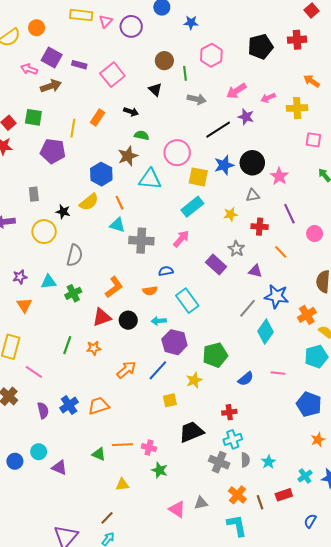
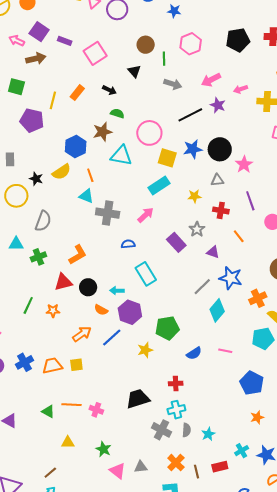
orange semicircle: (150, 291) -> (101, 310), moved, turned 32
yellow square: (170, 400) -> (76, 365), moved
green star: (159, 470) -> (103, 449), moved

